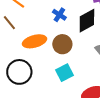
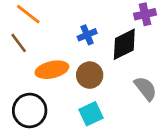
blue cross: (59, 15) -> (87, 35), turned 32

